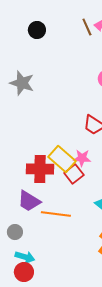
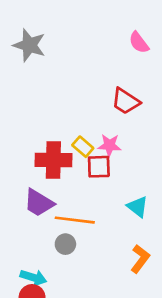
yellow rectangle: (62, 159) -> (83, 147), size x0.6
red square: (74, 174) -> (99, 167), turned 36
gray circle: (15, 232) -> (65, 244), moved

